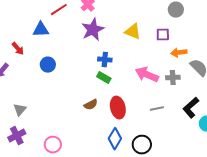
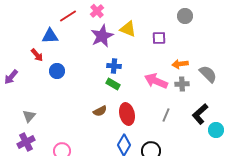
yellow triangle: (133, 32) -> (128, 29), moved
purple square: (163, 35) -> (159, 38), moved
red arrow: (18, 49) -> (37, 55), moved
orange arrow: (179, 53) -> (180, 64), moved
gray line: (157, 109) -> (166, 115), turned -56

